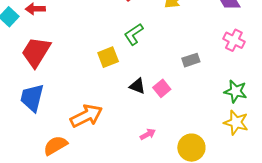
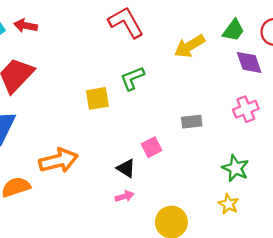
pink cross: (234, 40) -> (246, 109), turned 30
black triangle: (137, 86) -> (126, 168), moved
yellow star: (236, 122) -> (228, 204), size x0.7

